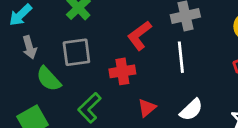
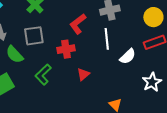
white semicircle: (191, 110) -> (128, 56), moved

